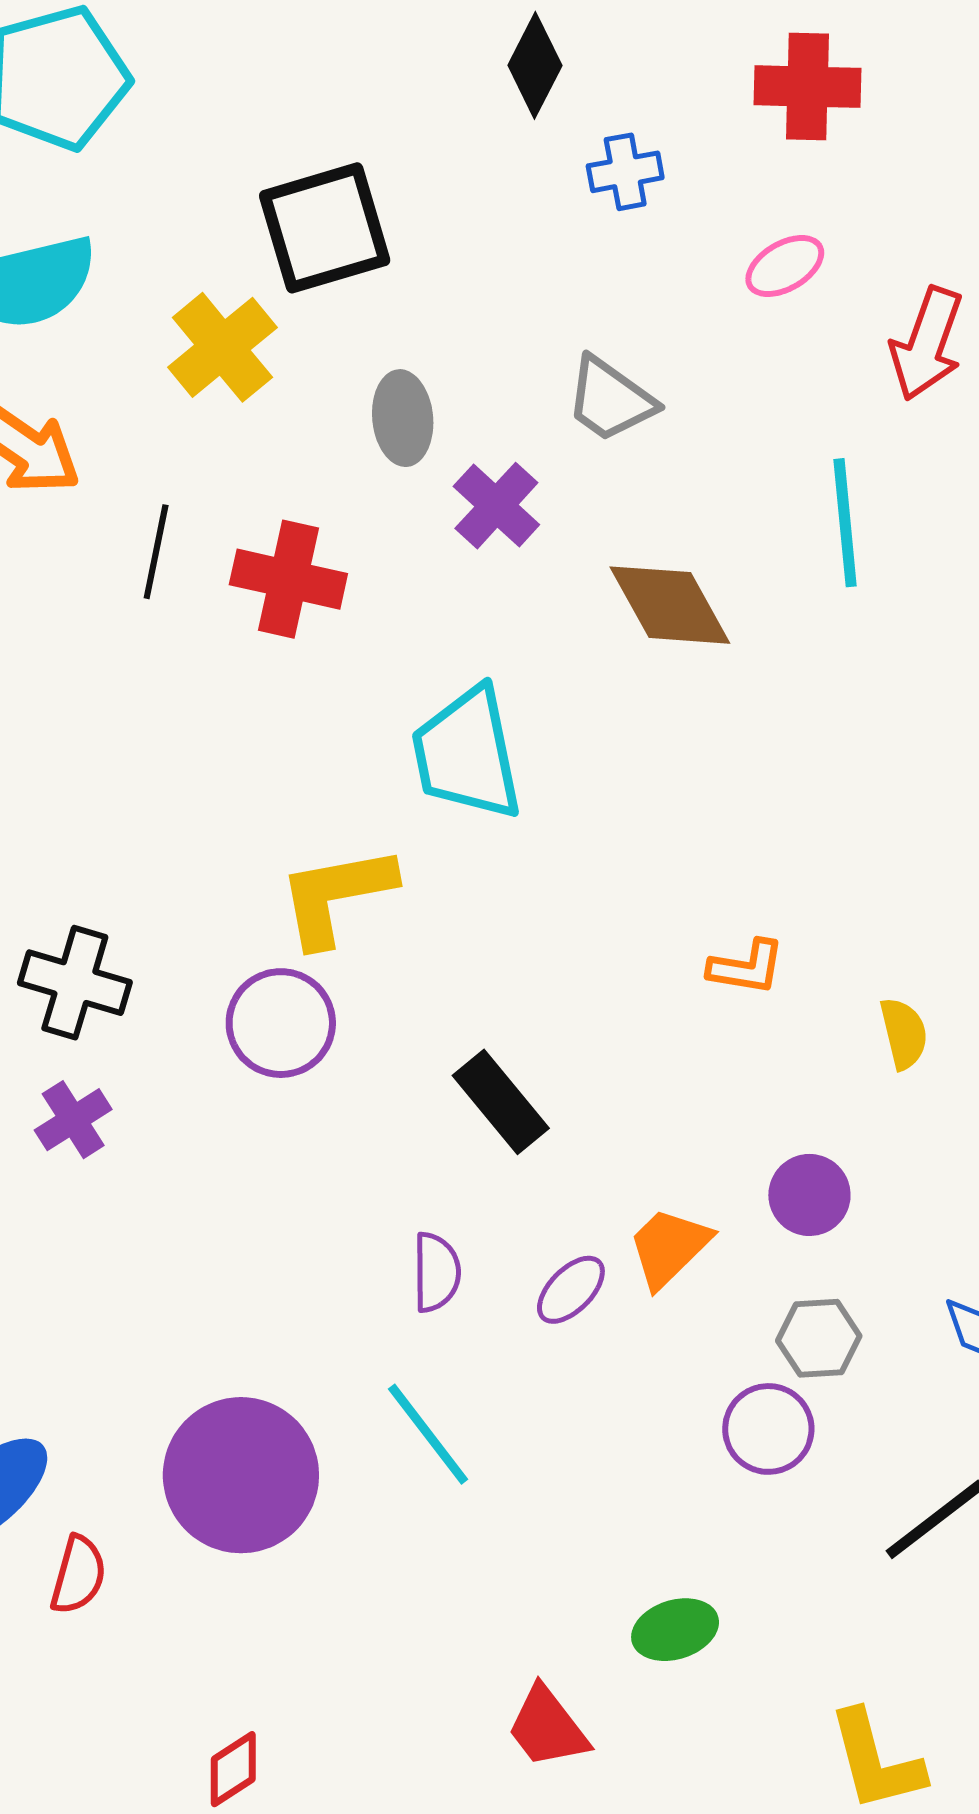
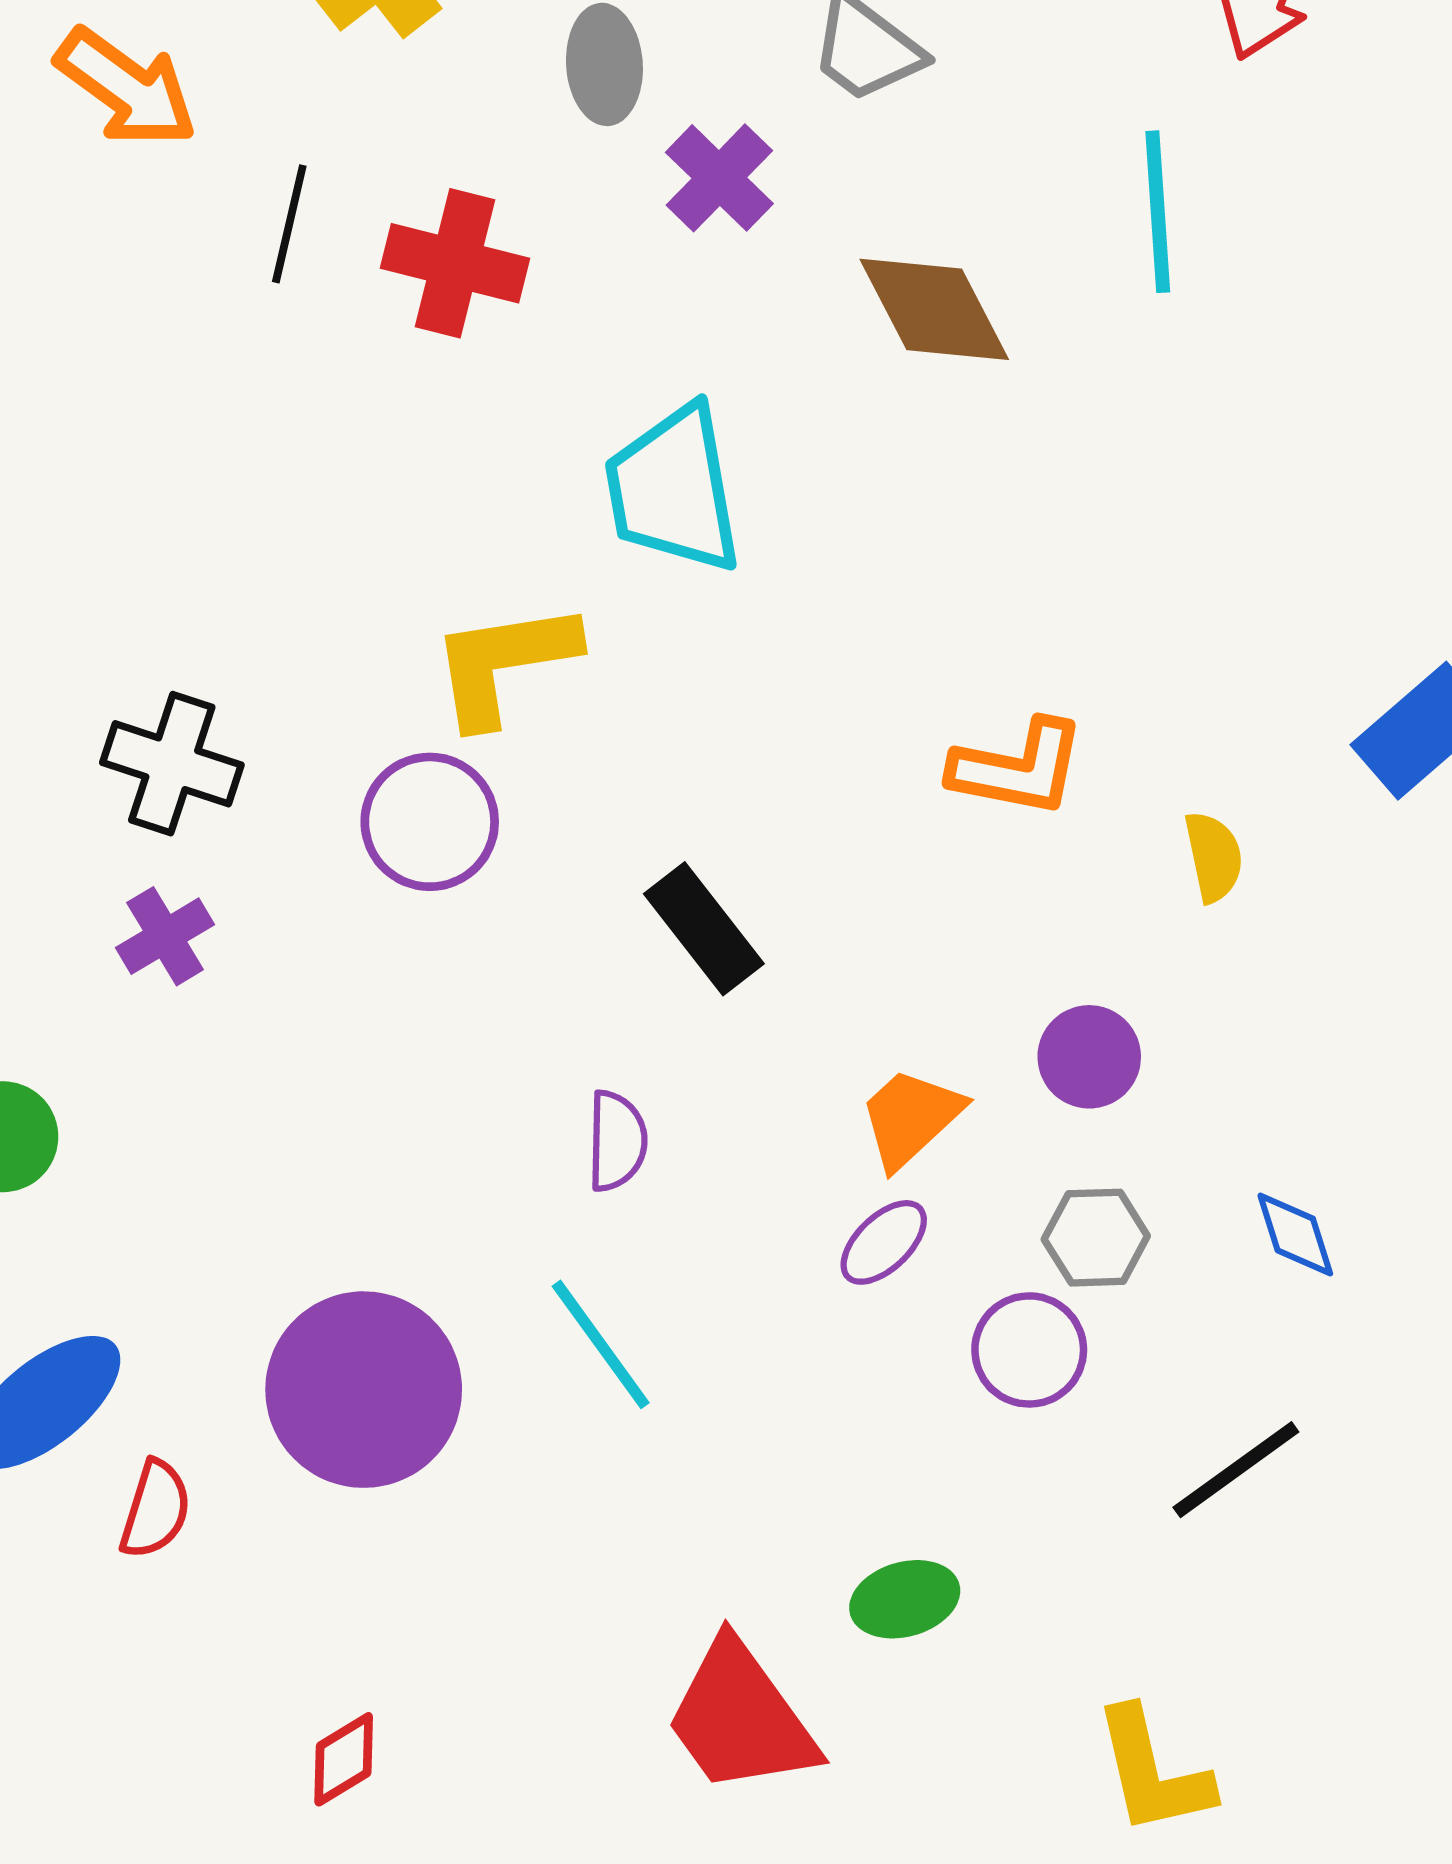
orange L-shape: (746, 967) -> (1018, 768), size x1.4
purple ellipse: (571, 1290) -> (884, 1242), moved
red trapezoid: (547, 1727) -> (741, 1718), size x1.5

